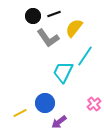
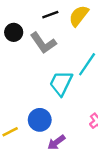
black circle: (33, 16) -> (14, 32), moved
yellow semicircle: (74, 28) -> (79, 16), moved

